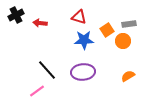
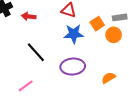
black line: (47, 70) -> (36, 52), moved
orange semicircle: (128, 76) -> (108, 78), moved

